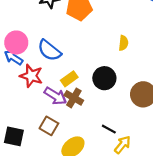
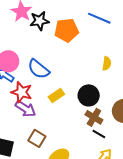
purple arrow: (55, 96) -> (25, 109), moved
brown cross: (74, 98) -> (94, 117), moved
black line: (109, 129) -> (99, 134), moved

